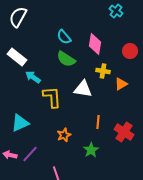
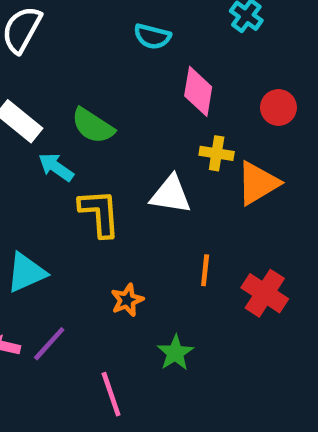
cyan semicircle: (64, 37) -> (152, 36), moved, turned -35
green semicircle: (66, 59) -> (93, 126), moved
orange triangle: (121, 84) -> (258, 183), size x1.5
green star: (91, 150) -> (175, 353), moved

